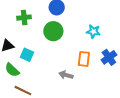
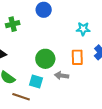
green circle: (53, 31) -> (45, 59), moved
cyan square: (27, 55) -> (36, 82), moved

